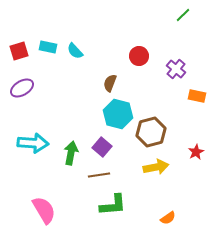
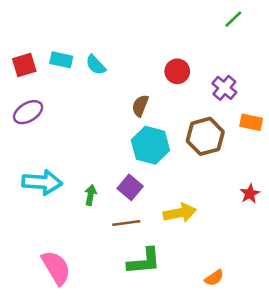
brown hexagon: (151, 132) -> (205, 136), moved
green arrow: (71, 153) -> (91, 195), size x0.7
yellow arrow: (156, 167) -> (180, 213), moved

